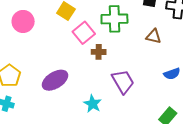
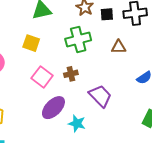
pink square: (84, 33) -> (42, 77), moved
purple ellipse: (55, 80) -> (53, 108), moved

